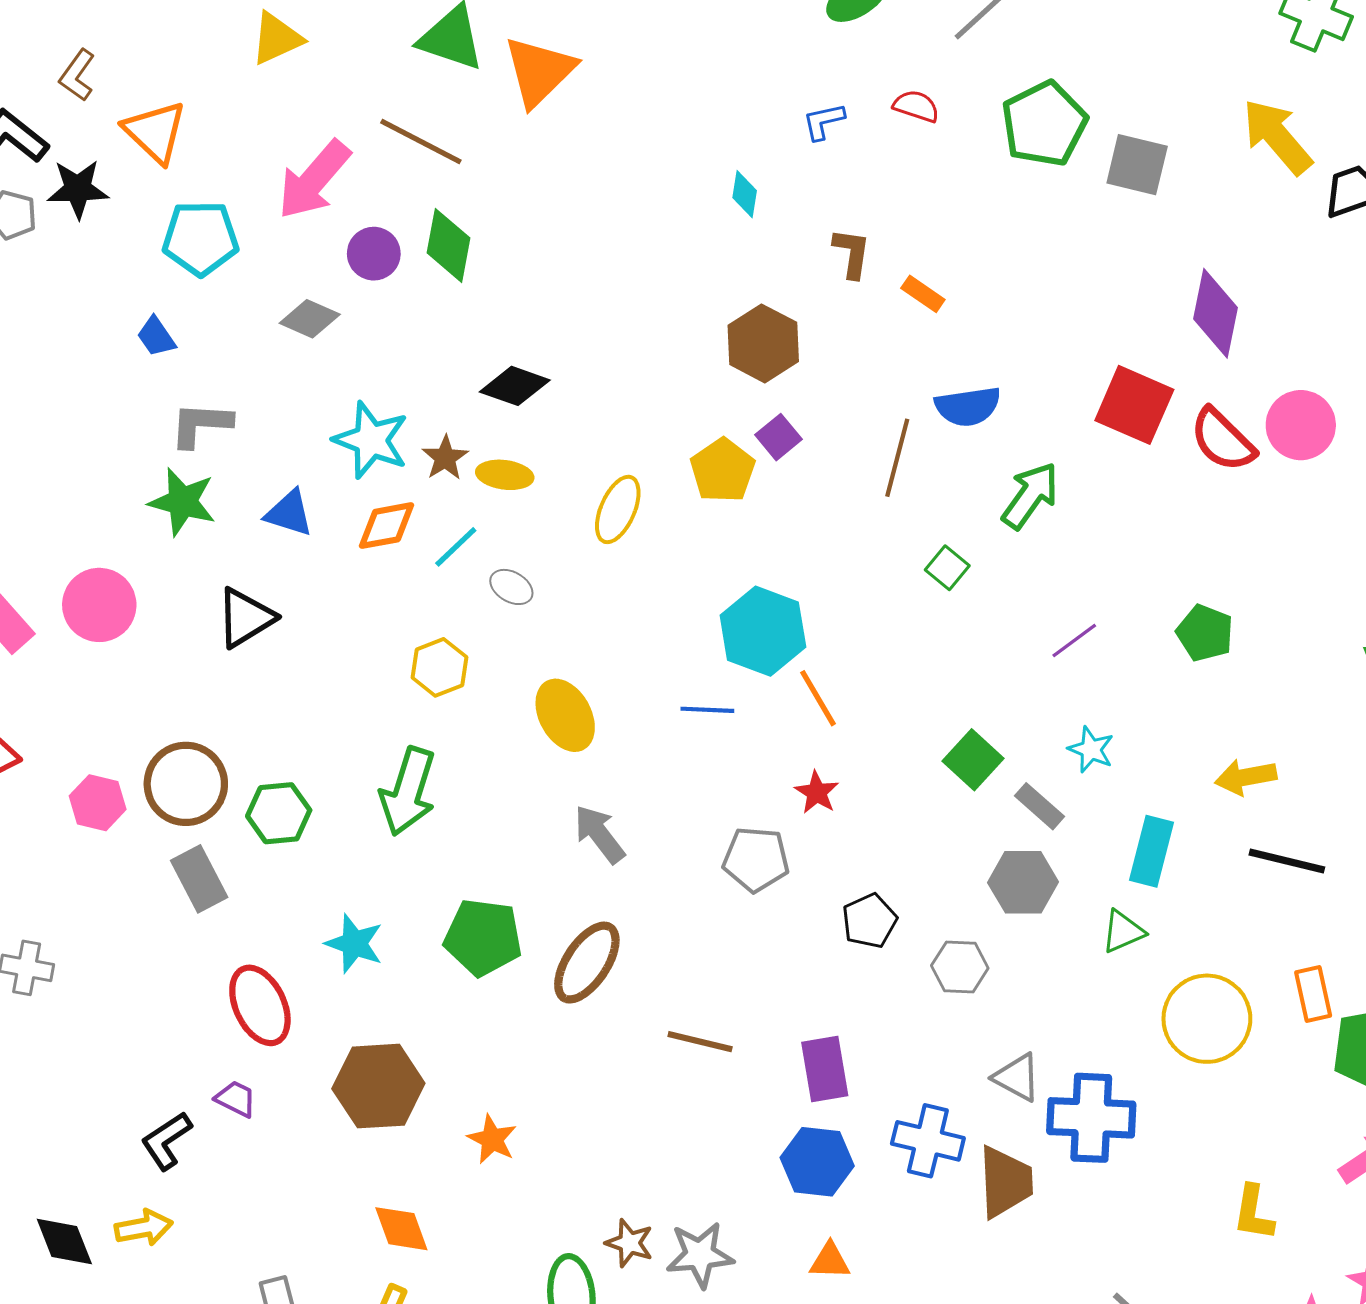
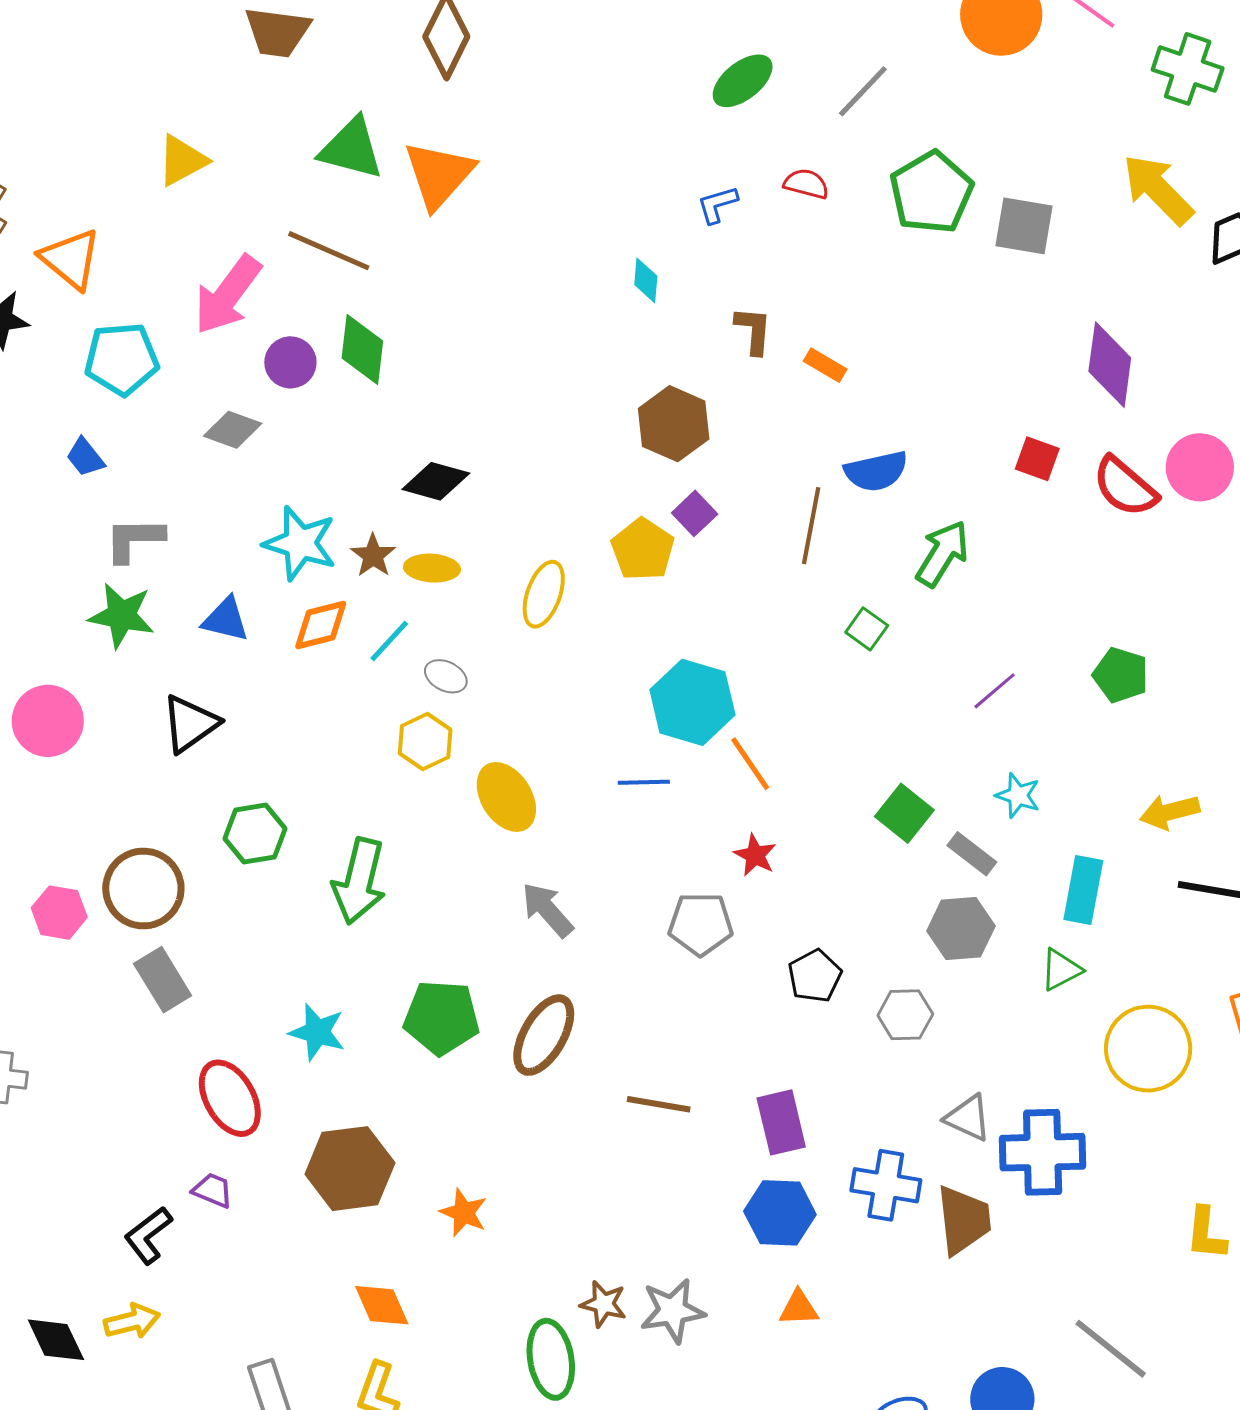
red square: (1134, 405) -> (1037, 459), size x0.6
yellow hexagon: (439, 667) -> (425, 742), moved
green hexagon: (279, 813) -> (255, 834), moved

